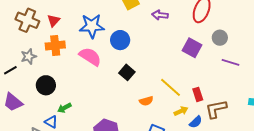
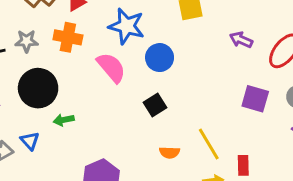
purple arrow: (160, 15) -> (241, 40), moved
purple square: (192, 48) -> (255, 99), turned -30
black circle: (46, 85) -> (38, 88), size x1.4
green arrow: (64, 108) -> (64, 120), moved

